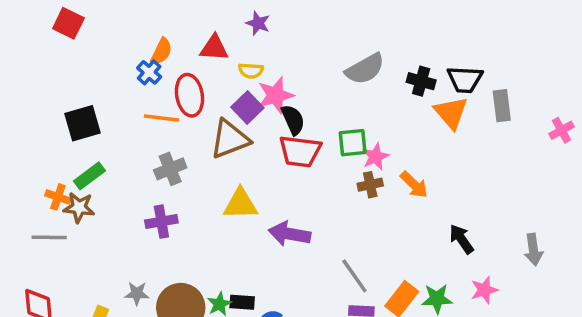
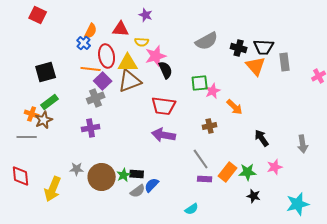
purple square: (247, 107) -> (103, 81), moved
red trapezoid: (300, 151) -> (164, 106), moved
brown cross: (370, 185) -> (210, 126), moved
yellow triangle: (240, 204) -> (128, 63), moved
brown star: (79, 207) -> (44, 120), turned -30

